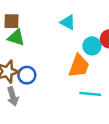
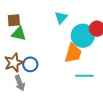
cyan triangle: (68, 22) -> (61, 18), turned 48
cyan circle: (92, 46) -> (83, 36), size x1.5

